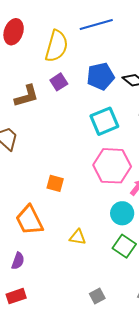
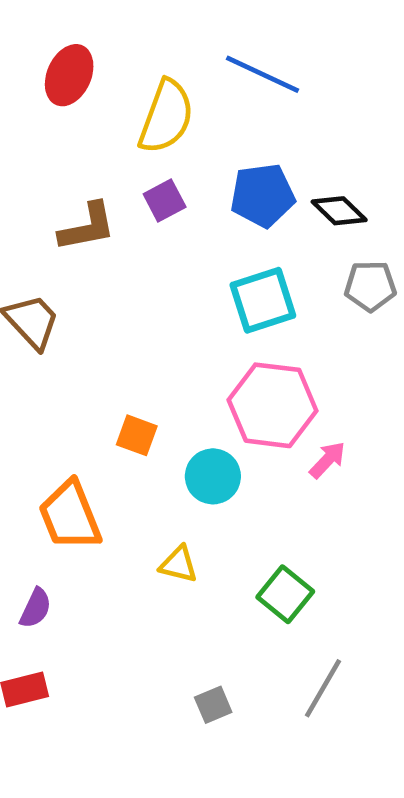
blue line: (96, 25) -> (263, 74), turned 36
cyan circle: (122, 213) -> (213, 476), moved

